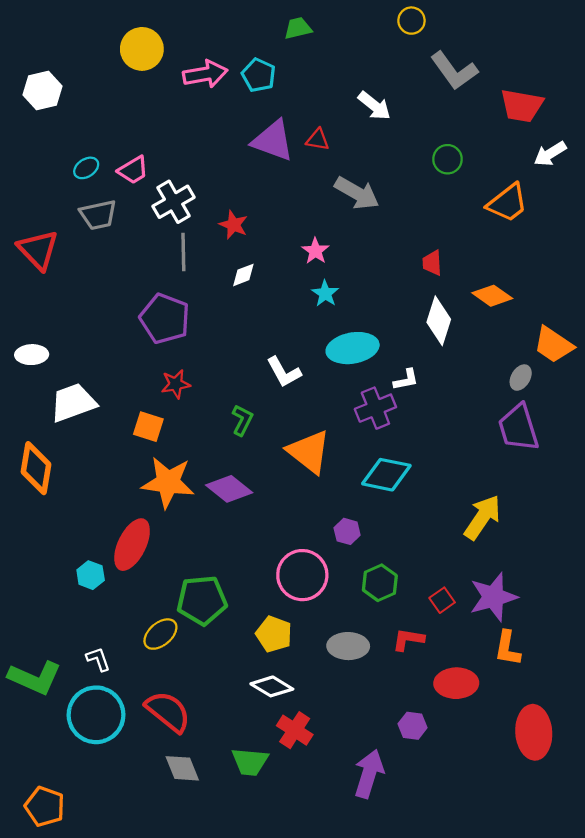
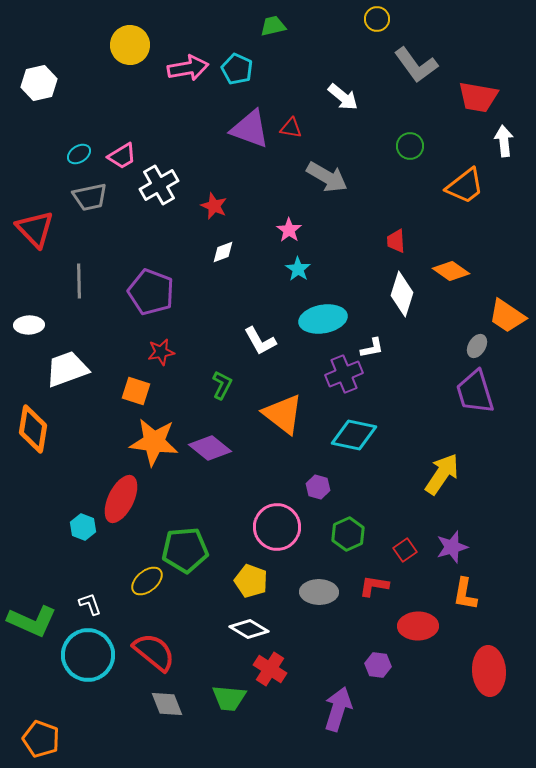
white arrow: (550, 154) -> (504, 141), turned 116
gray line: (183, 252) -> (79, 281), moved
purple star: (493, 597) -> (452, 547), size x0.7

